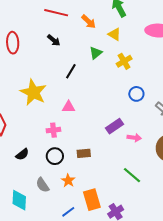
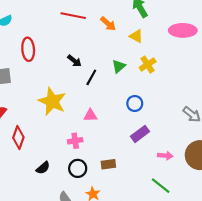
black arrow: (54, 40) -> (74, 61), moved
green triangle: (96, 53) -> (119, 66), moved
blue circle: (136, 94) -> (135, 104), moved
pink arrow: (134, 138) -> (165, 156), moved

